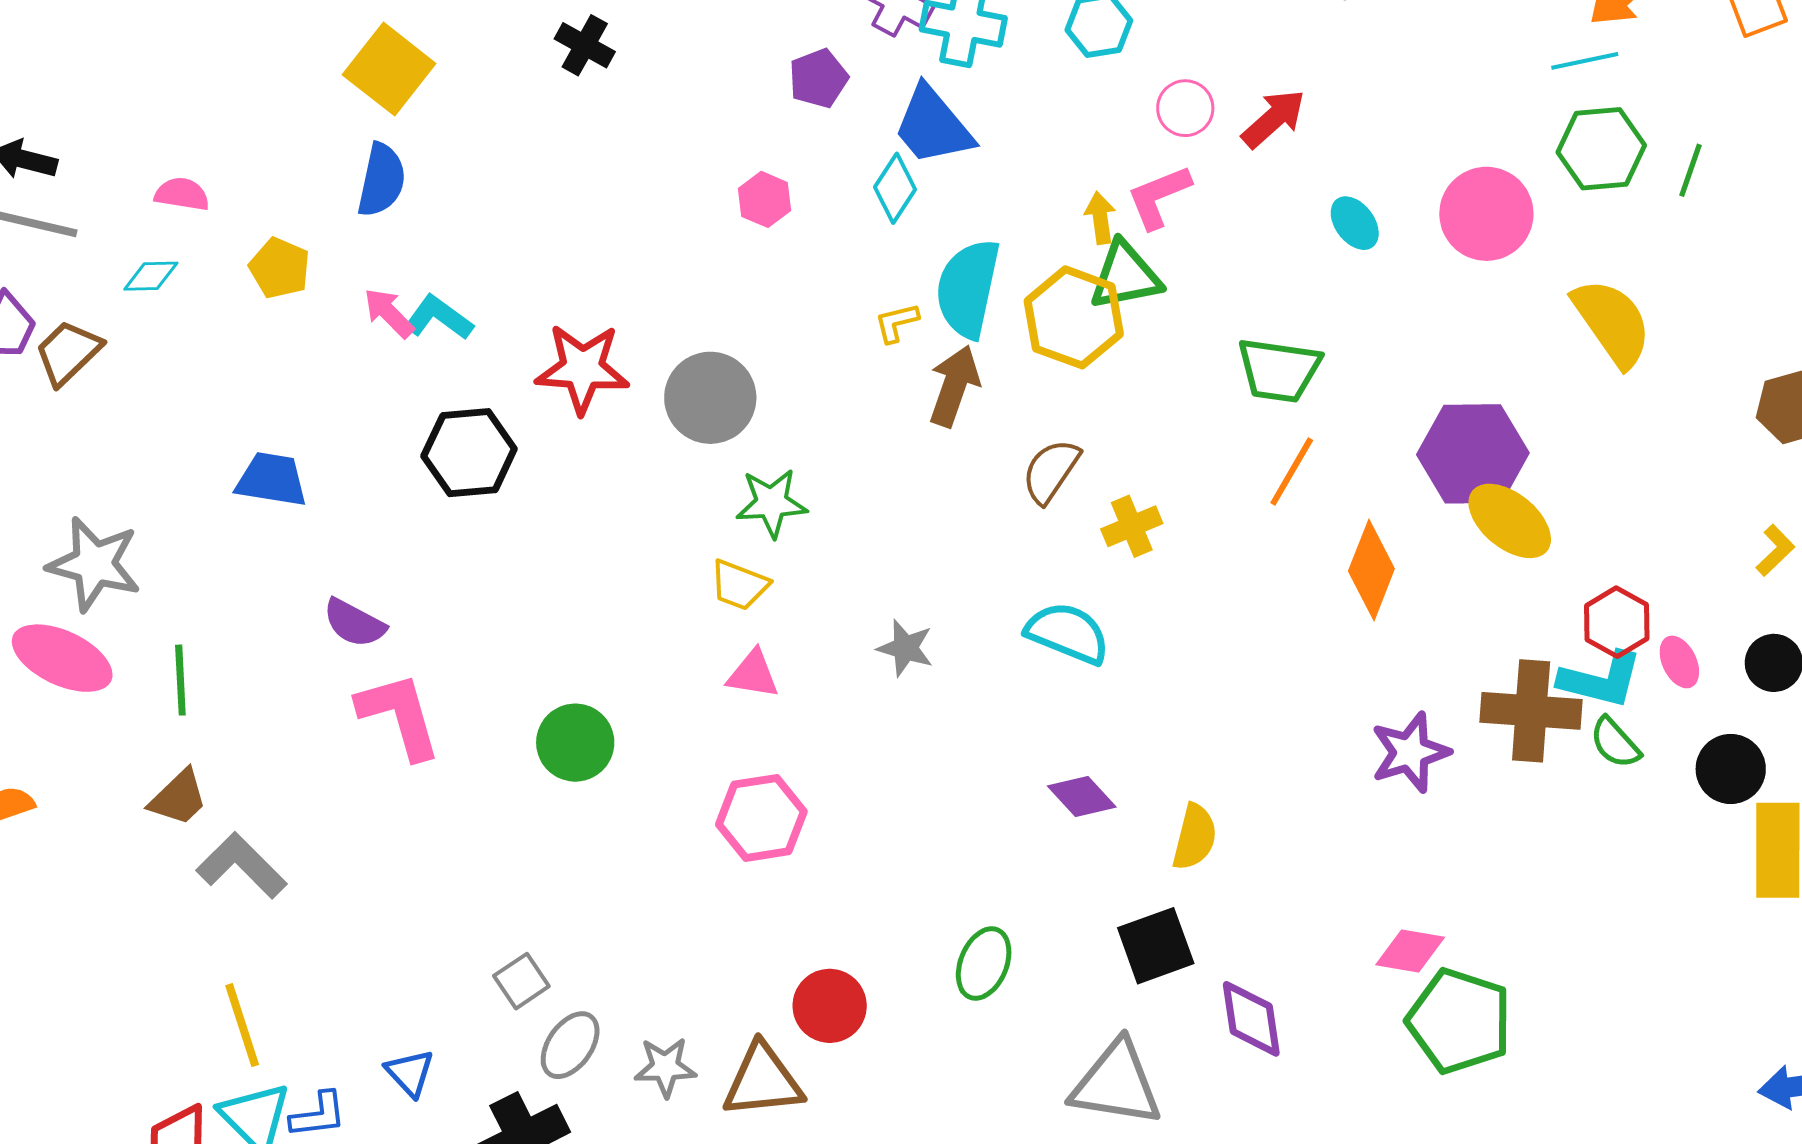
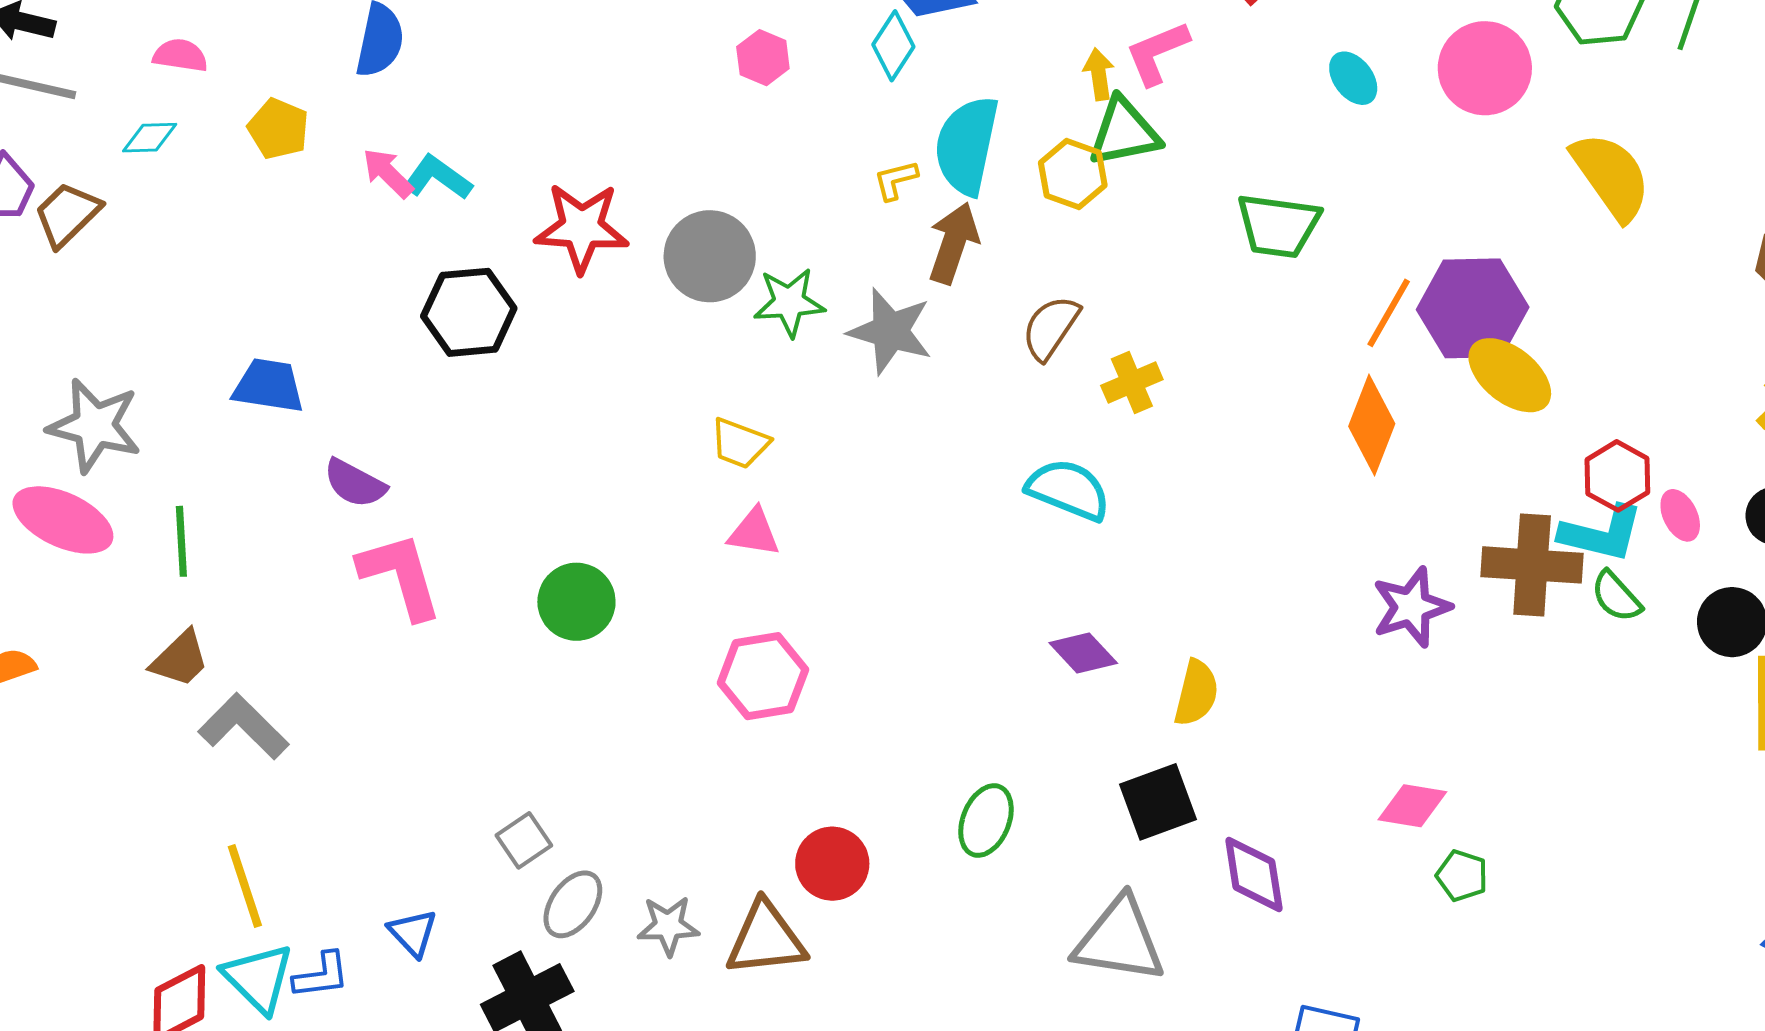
yellow hexagon: (1074, 317) -> (1073, 174), size x0.7
orange line: (1292, 471) -> (1389, 313), moved
blue trapezoid: (272, 480) -> (269, 386), moved
green star: (771, 503) -> (789, 302), moved
gray star: (905, 648) -> (890, 331), moved, size x1.5
green pentagon: (1459, 1021) -> (1462, 876), size x0.5

